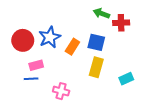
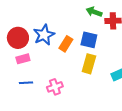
pink rectangle: (36, 65) -> (23, 59), moved
blue line: (31, 79) -> (26, 83), moved
pink cross: (61, 91) -> (55, 87), turned -35

